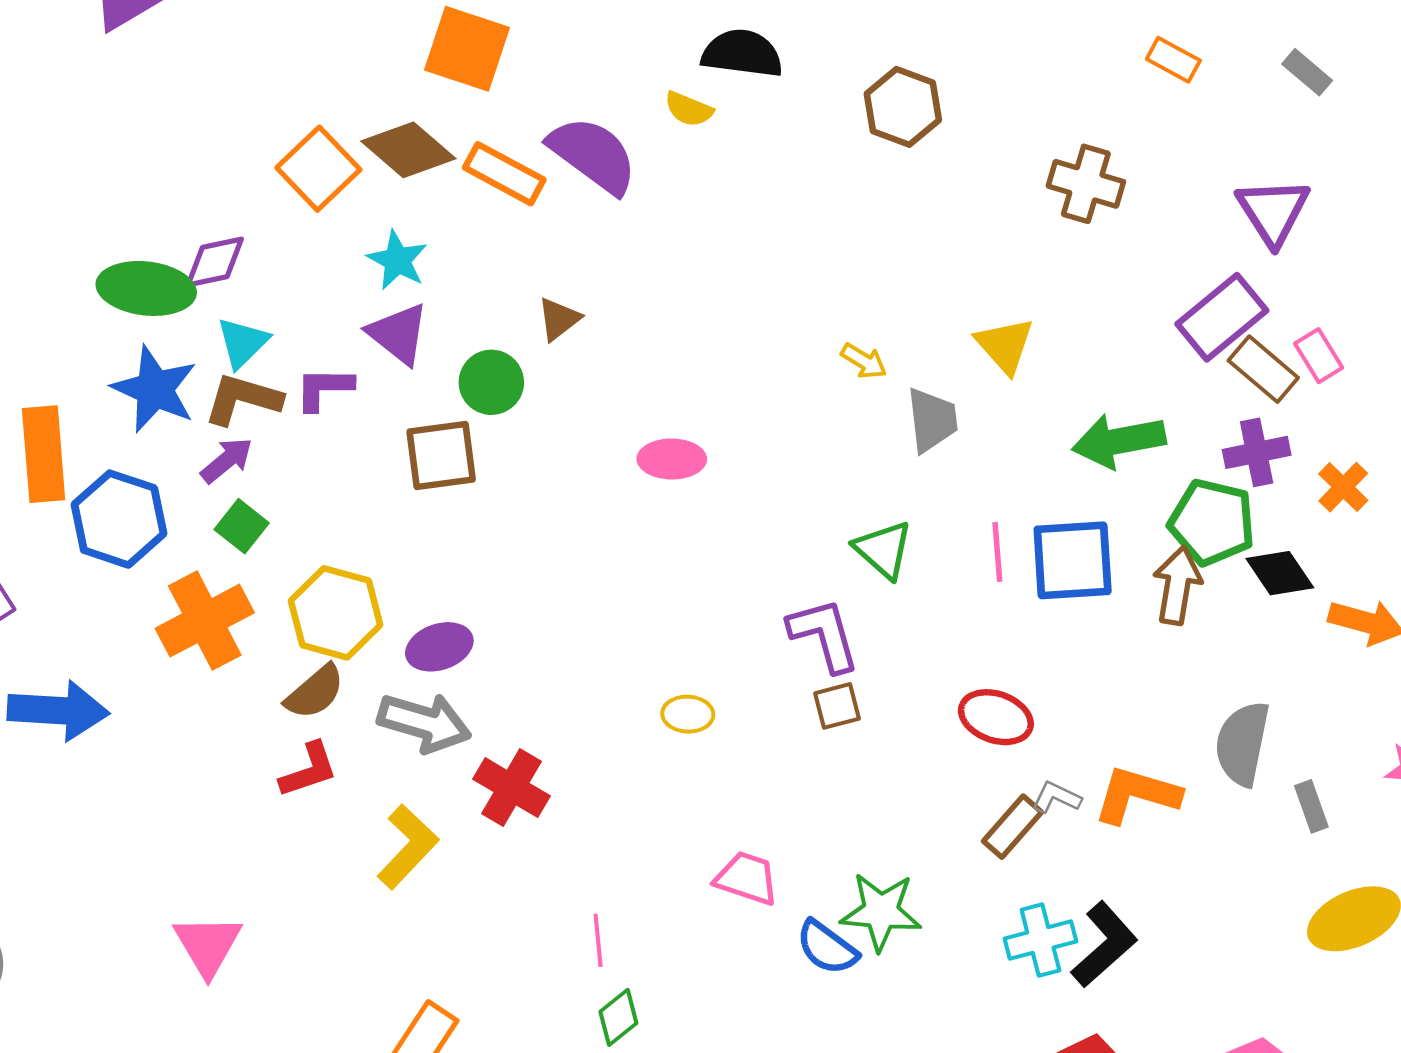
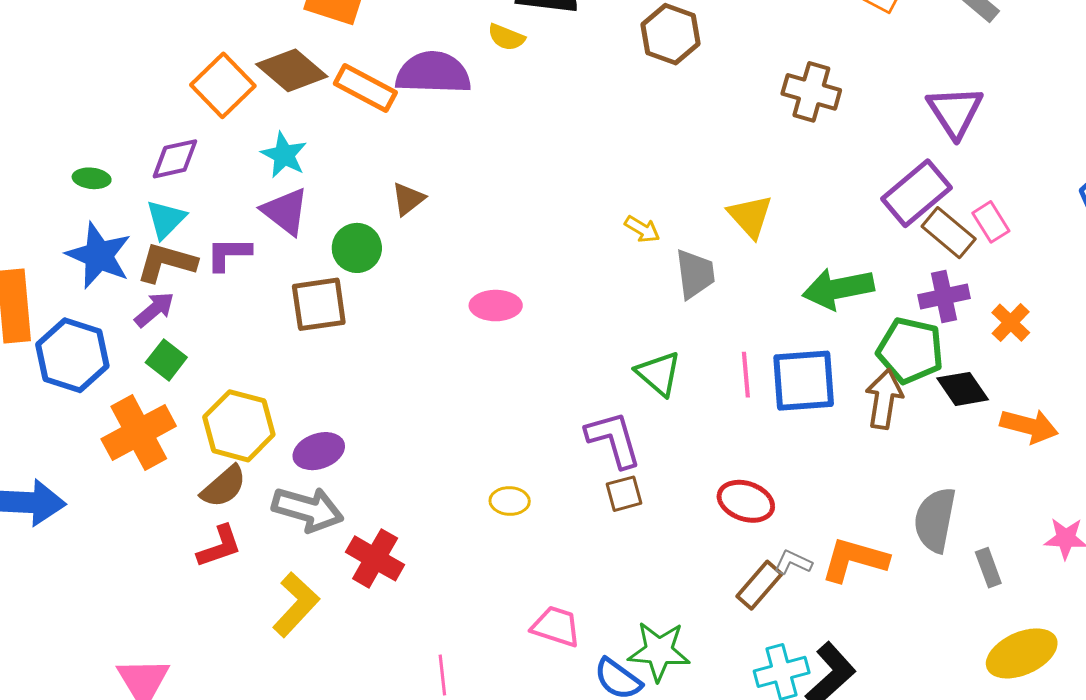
purple semicircle: (593, 155) -> (433, 73), turned -34
purple diamond: (215, 262) -> (175, 159), moved
green ellipse: (146, 288) -> (92, 178), size x0.5

